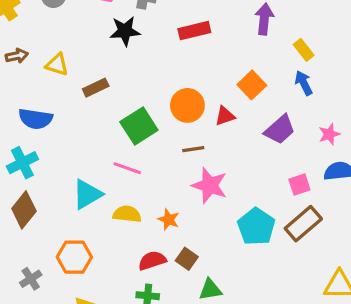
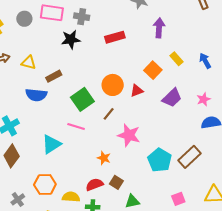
yellow rectangle: (304, 50) -> (177, 59), moved
blue arrow: (304, 83) -> (205, 61), moved
blue semicircle: (36, 119) -> (36, 95), moved
brown line: (193, 149) -> (109, 114), moved, turned -40
pink square: (299, 184) -> (178, 199), moved
yellow semicircle: (127, 214) -> (71, 197), moved

